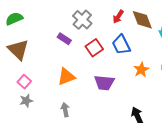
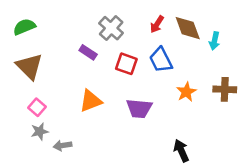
red square: (94, 48) -> (126, 64), turned -36
gray arrow: (65, 110) -> (63, 146), moved, turned -88

